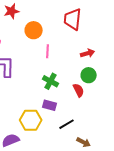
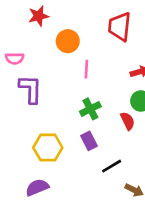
green cross: (51, 81) -> (90, 109), turned 35
purple rectangle: (50, 105) -> (89, 141), turned 48
yellow hexagon: (31, 120) -> (48, 148), moved

